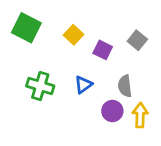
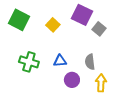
purple square: (103, 50) -> (82, 15), moved, size x1.5
blue triangle: (83, 85) -> (60, 61), turned 32
purple circle: (112, 111) -> (72, 80), moved

